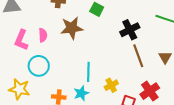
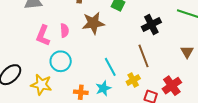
brown line: (138, 56) -> (143, 56), moved
cyan line: (88, 72) -> (110, 67), turned -30

